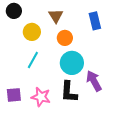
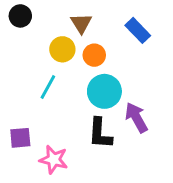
blue rectangle: (95, 21) -> (138, 30), turned -30
yellow circle: (32, 32) -> (62, 49), moved
pink star: (41, 97) -> (54, 160), moved

